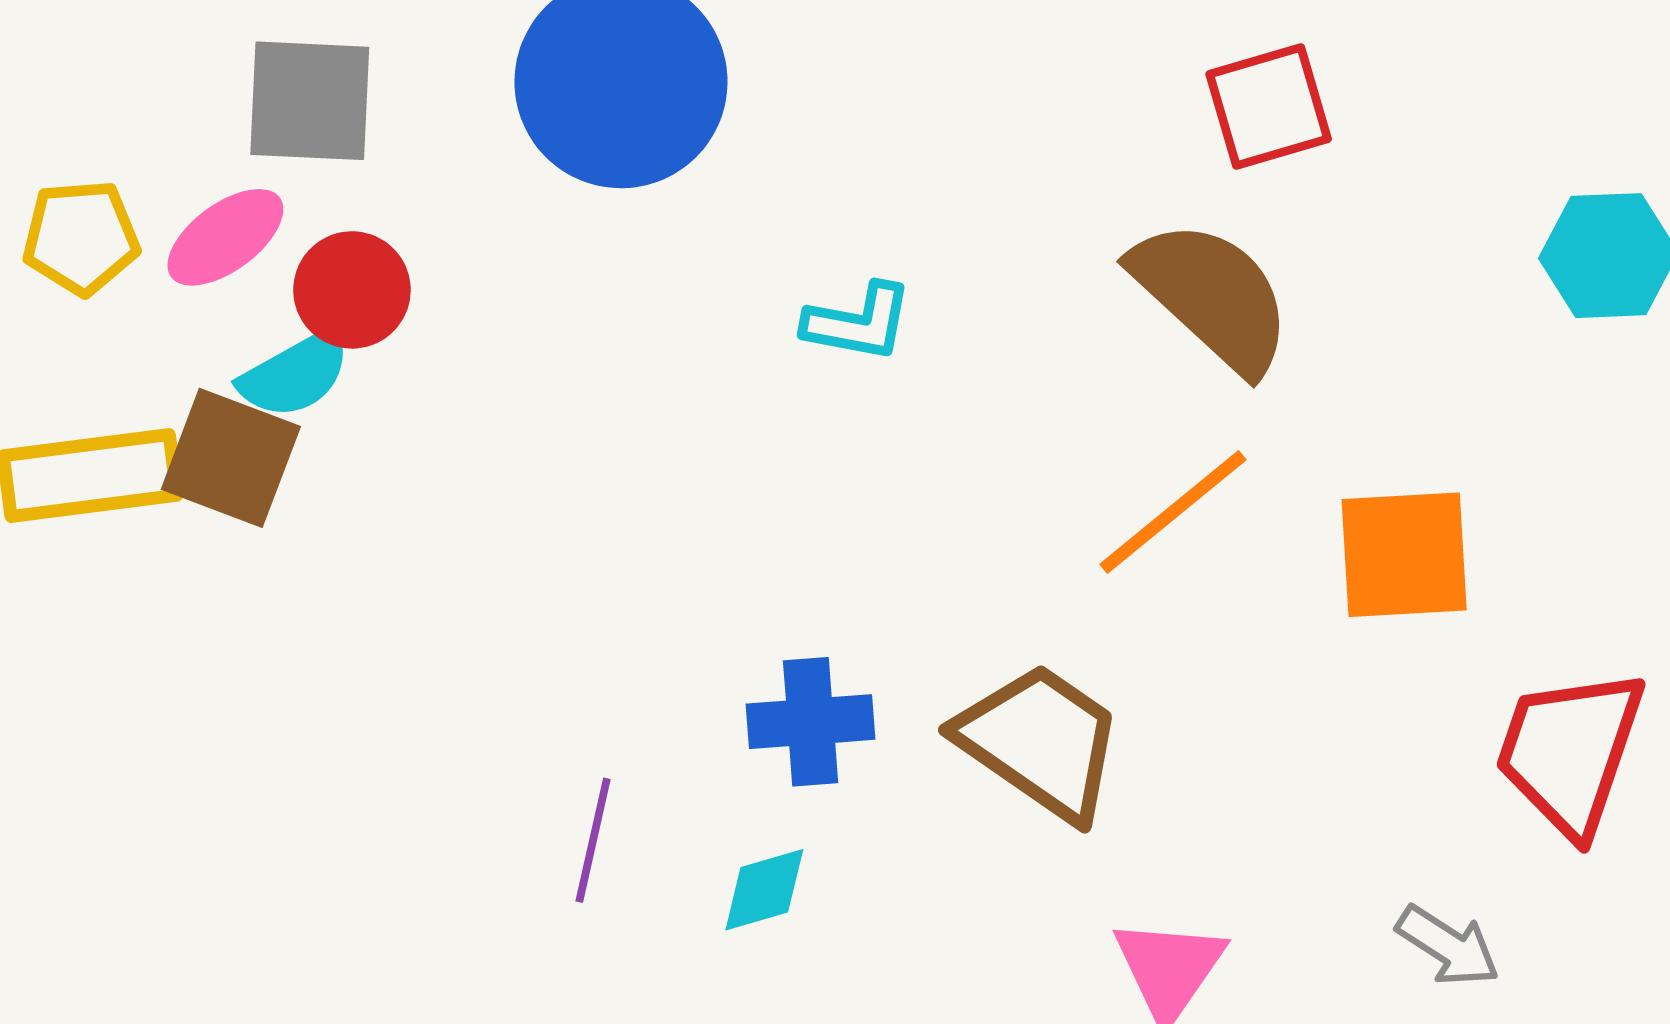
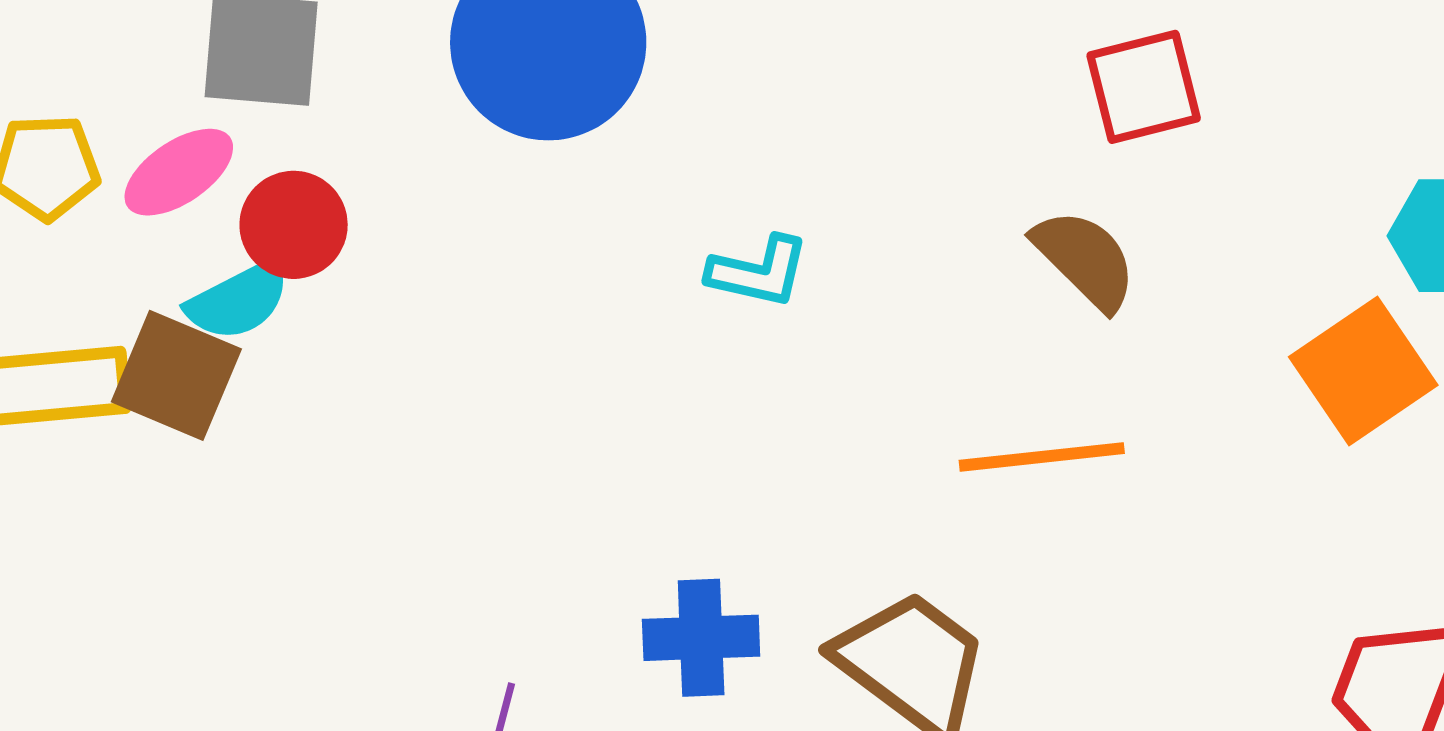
brown semicircle: (1212, 296) -> (1085, 259), size x0.7
orange line: (1173, 512) -> (1042, 457), turned 31
orange square: (1404, 555) -> (1363, 371), moved, turned -33

